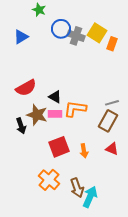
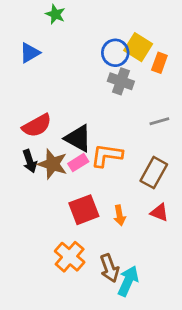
blue circle: (61, 29) -> (115, 53), moved
gray cross: (76, 36) -> (121, 81), moved
black triangle: (55, 97) -> (78, 138), size x1.5
gray line: (112, 103) -> (159, 121), moved
pink rectangle: (55, 114) -> (78, 163), turned -32
black arrow: (21, 126) -> (30, 161), moved

